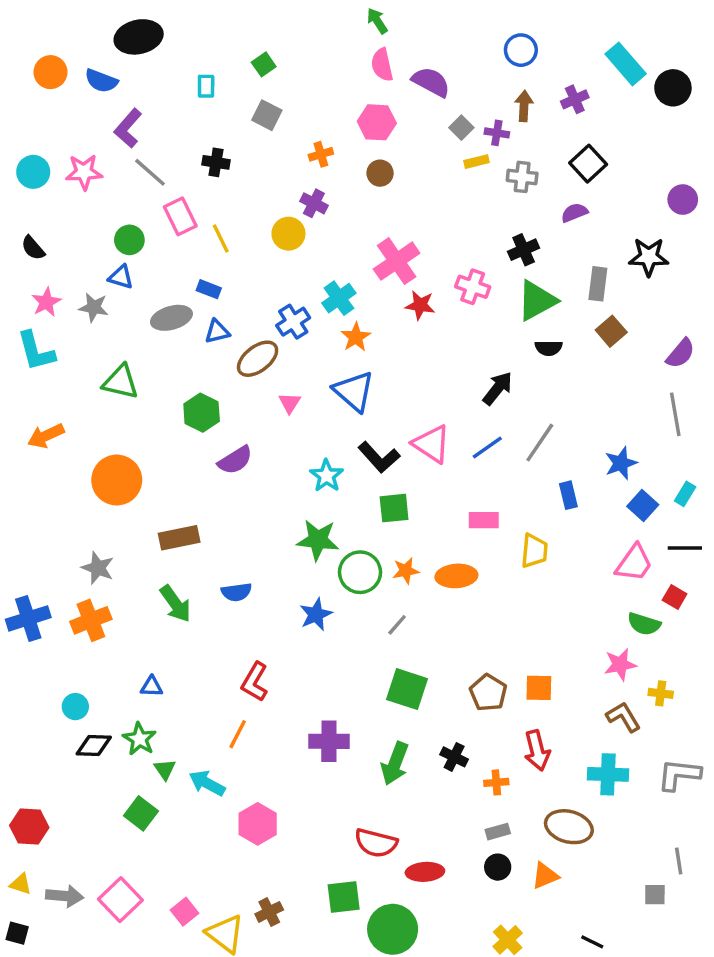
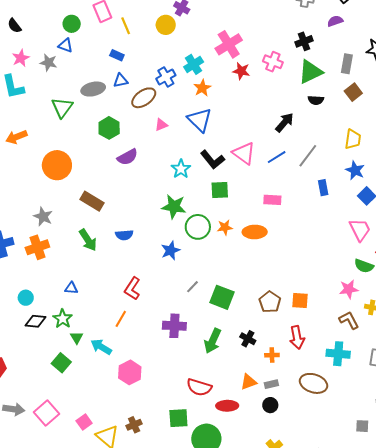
gray ellipse: (171, 318) -> (93, 89), moved
green triangle: (120, 382) -> (62, 107), turned 50
pink triangle: (290, 403) -> (161, 125), turned 32
blue star: (621, 463) -> (355, 170), turned -30
brown rectangle: (179, 538) -> (92, 201), turned 40
yellow trapezoid: (534, 551) -> (353, 139), moved
pink trapezoid: (634, 563) -> (360, 230), turned -65
gray line: (397, 625) -> (193, 287), moved
orange triangle: (545, 876) -> (249, 382), moved

